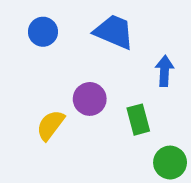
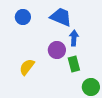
blue arrow: (164, 71) -> (74, 38), moved
purple circle: (90, 99) -> (57, 50), moved

